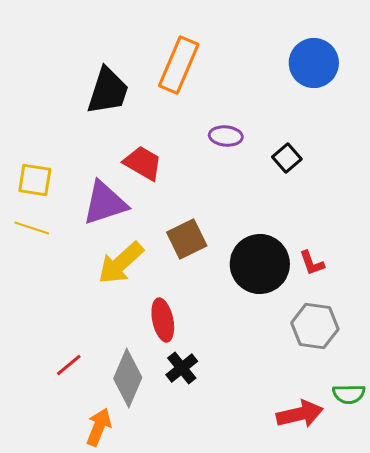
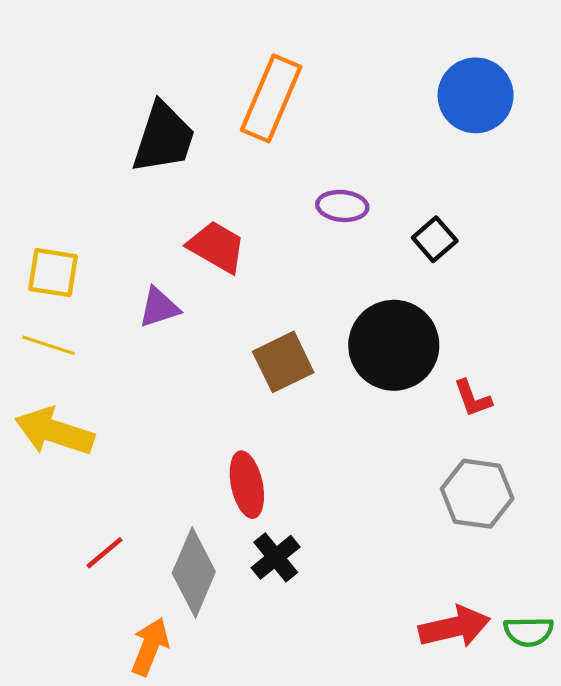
purple triangle: (105, 203) -> (159, 307), size x0.6
yellow arrow: (121, 263) -> (55, 432), moved, turned 60
black circle: (260, 264) -> (394, 345), moved
green semicircle: (349, 394) -> (529, 632), moved

